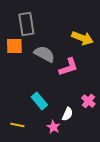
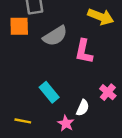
gray semicircle: (44, 54) -> (55, 36), turned 120
pink L-shape: (68, 67) -> (84, 51), turned 120

